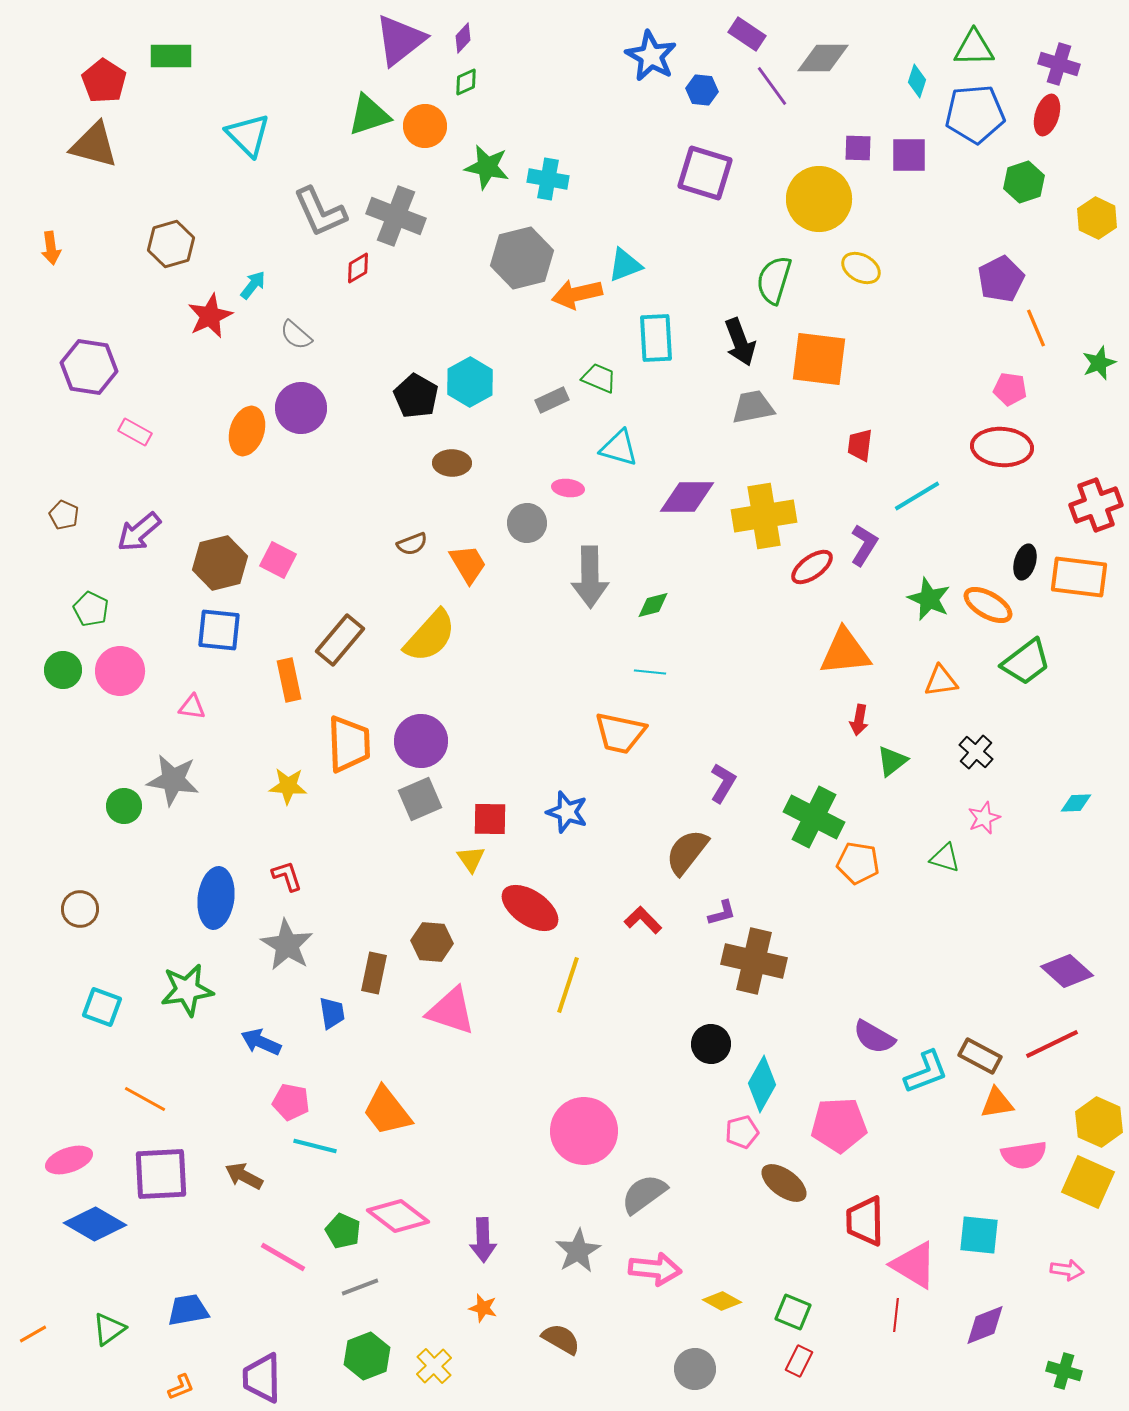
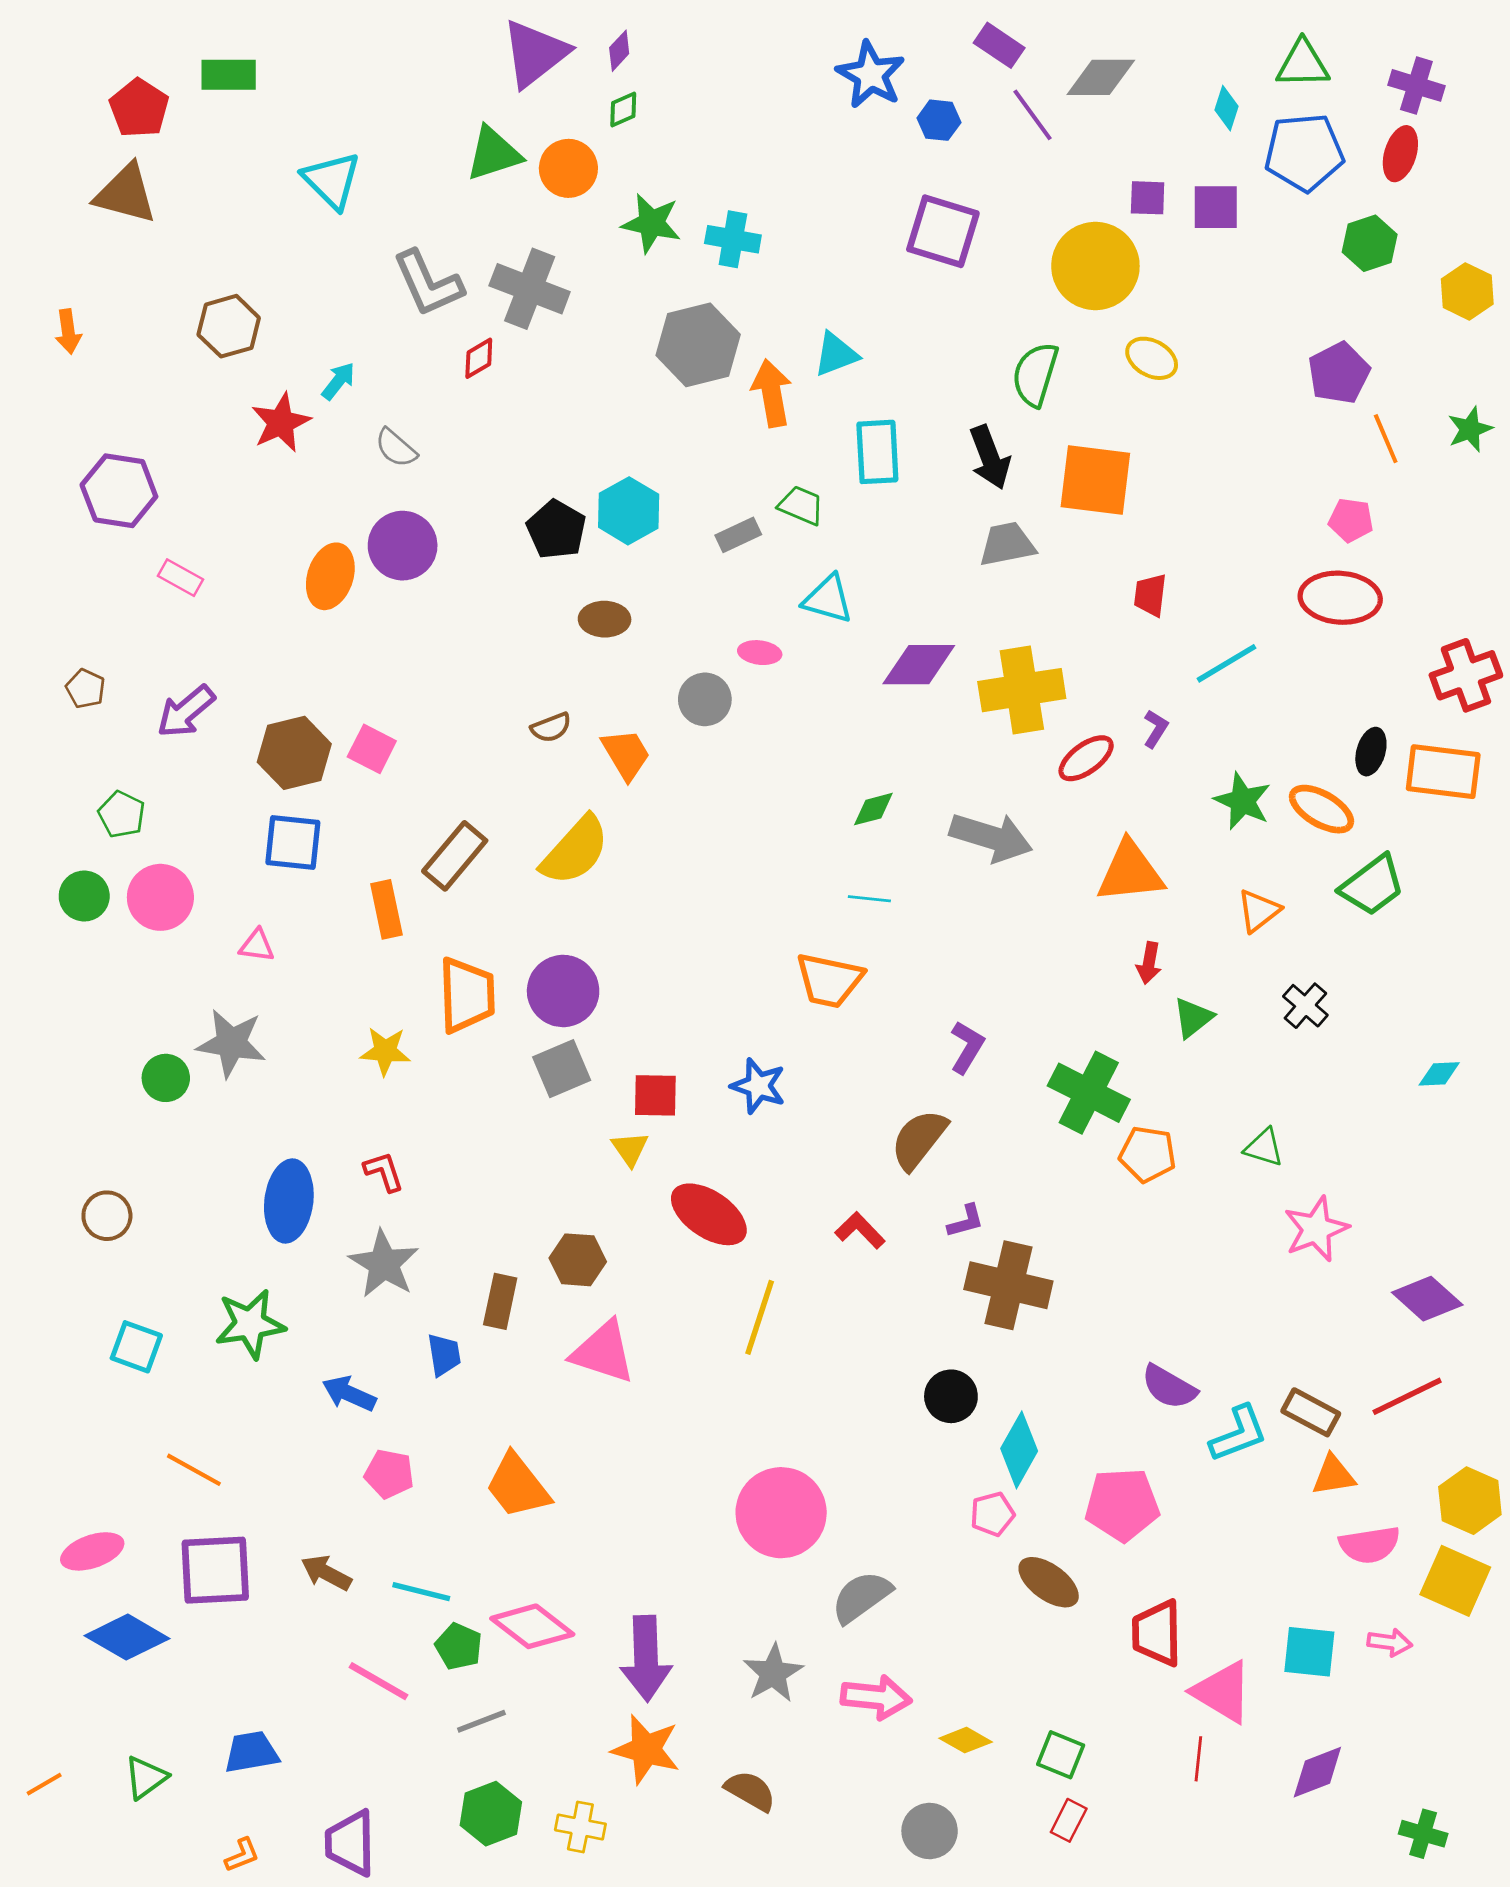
orange arrow: (577, 294) -> (772, 393), turned 93
green star: (1099, 363) -> (1470, 429), moved
purple L-shape: (864, 545) -> (1156, 729), size x0.7
gray arrow: (590, 577) -> (991, 837), moved, turned -72
orange triangle: (941, 681) -> (1259, 911), turned -30
pink star: (984, 818) -> (1316, 1229), moved, size x1.5
cyan line: (315, 1146) -> (421, 1592), moved
purple arrow: (483, 1240) -> (646, 1658), size x1.4
pink arrow: (1067, 1270) -> (1390, 1642), moved
orange star: (483, 1308) -> (646, 1749), size x1.8
yellow cross: (434, 1366) -> (580, 1827), turned -36

